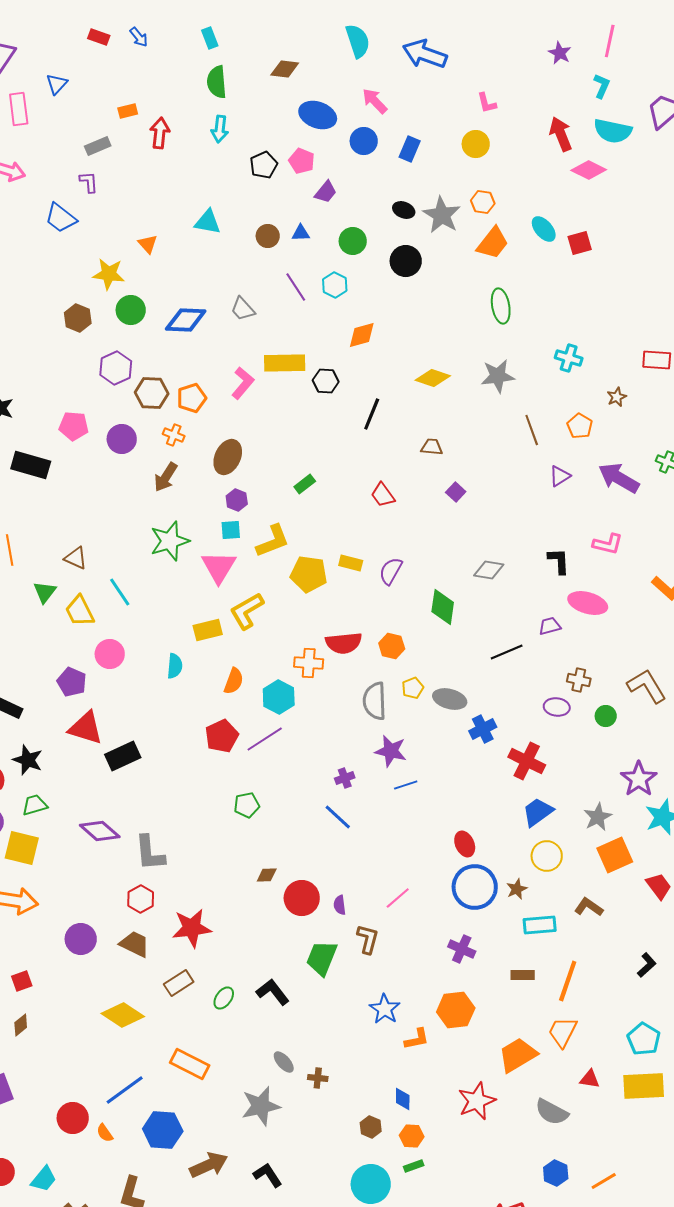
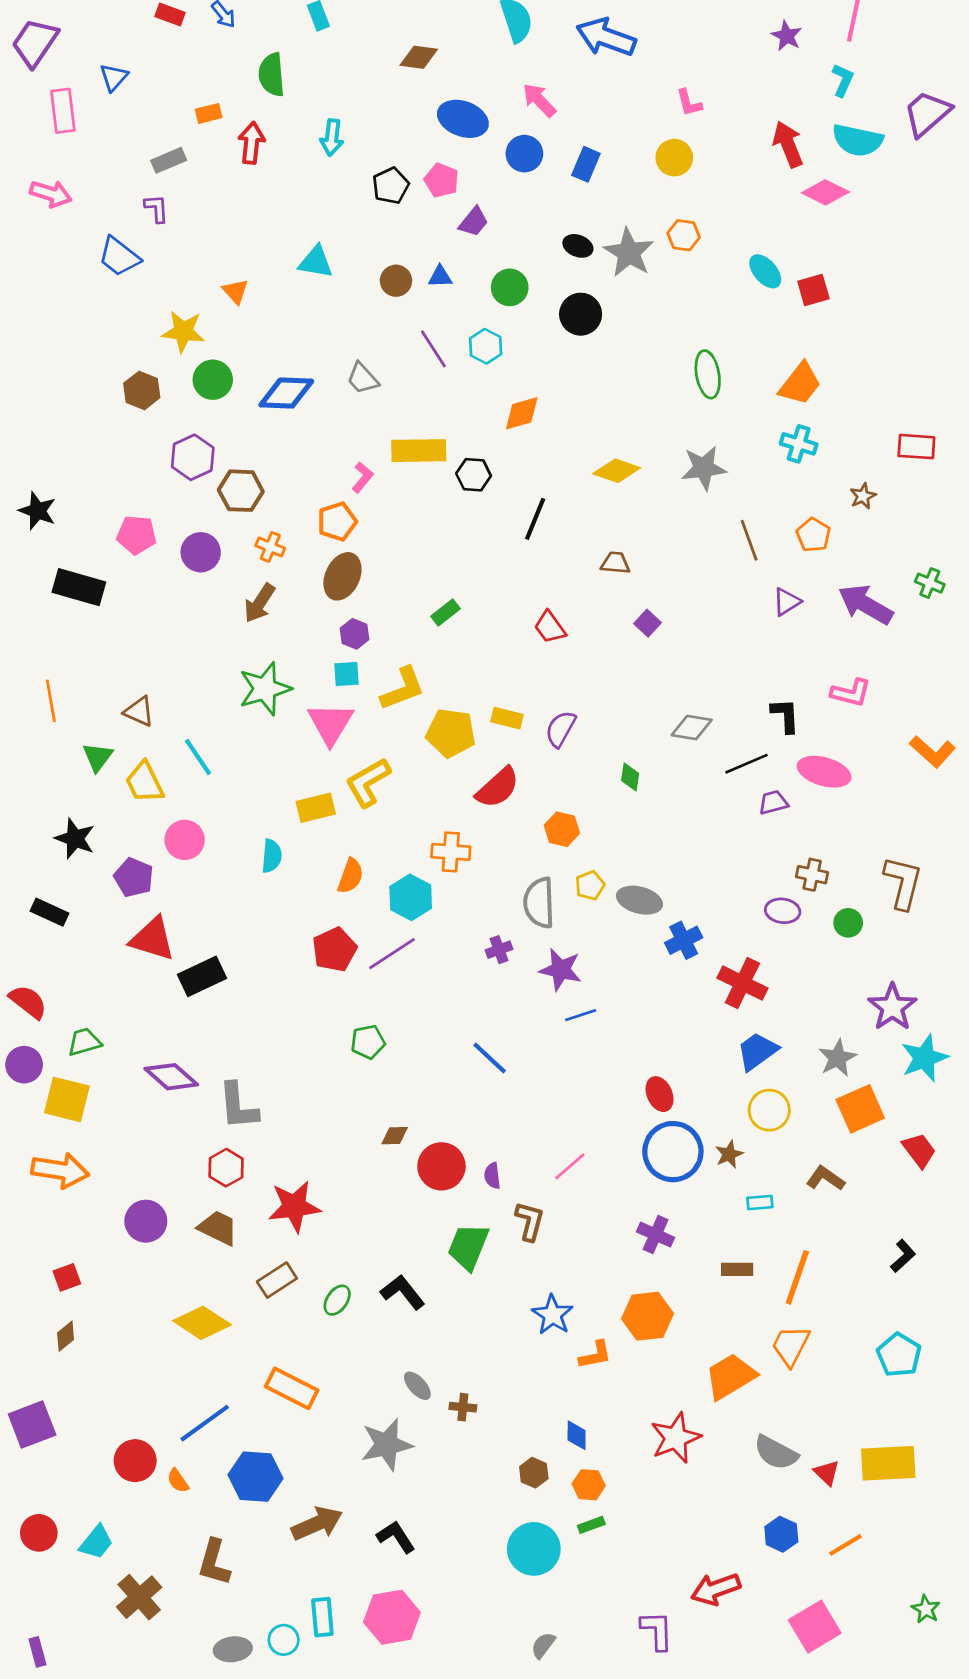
green semicircle: (217, 82) -> (272, 75), moved
orange trapezoid: (493, 243) -> (800, 384), moved
pink L-shape: (243, 383) -> (363, 477), size x0.7
orange pentagon: (192, 398) -> (337, 522), moved
green diamond: (443, 607) -> (630, 777), size x0.6
red semicircle: (344, 643) -> (498, 788), moved, turned -36
black line: (507, 652) -> (746, 764), moved
brown L-shape: (647, 686) -> (903, 883), turned 45
black star: (28, 760) -> (75, 839), moved
purple cross: (345, 778) -> (499, 950), moved
cyan rectangle: (540, 925) -> (760, 1202), size x0.6
red triangle: (590, 1079) -> (827, 1473), moved, turned 35
yellow rectangle: (644, 1086) -> (888, 1463), moved

